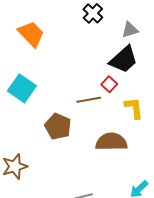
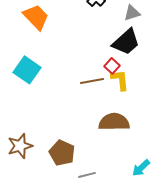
yellow L-shape: (134, 108) -> (120, 80), moved
brown pentagon: (58, 126) -> (62, 153), moved

